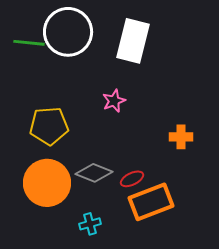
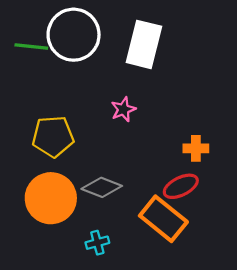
red ellipse: (132, 179) -> (181, 186), moved, size x1.4
orange rectangle: (151, 202) -> (163, 219), turned 60

